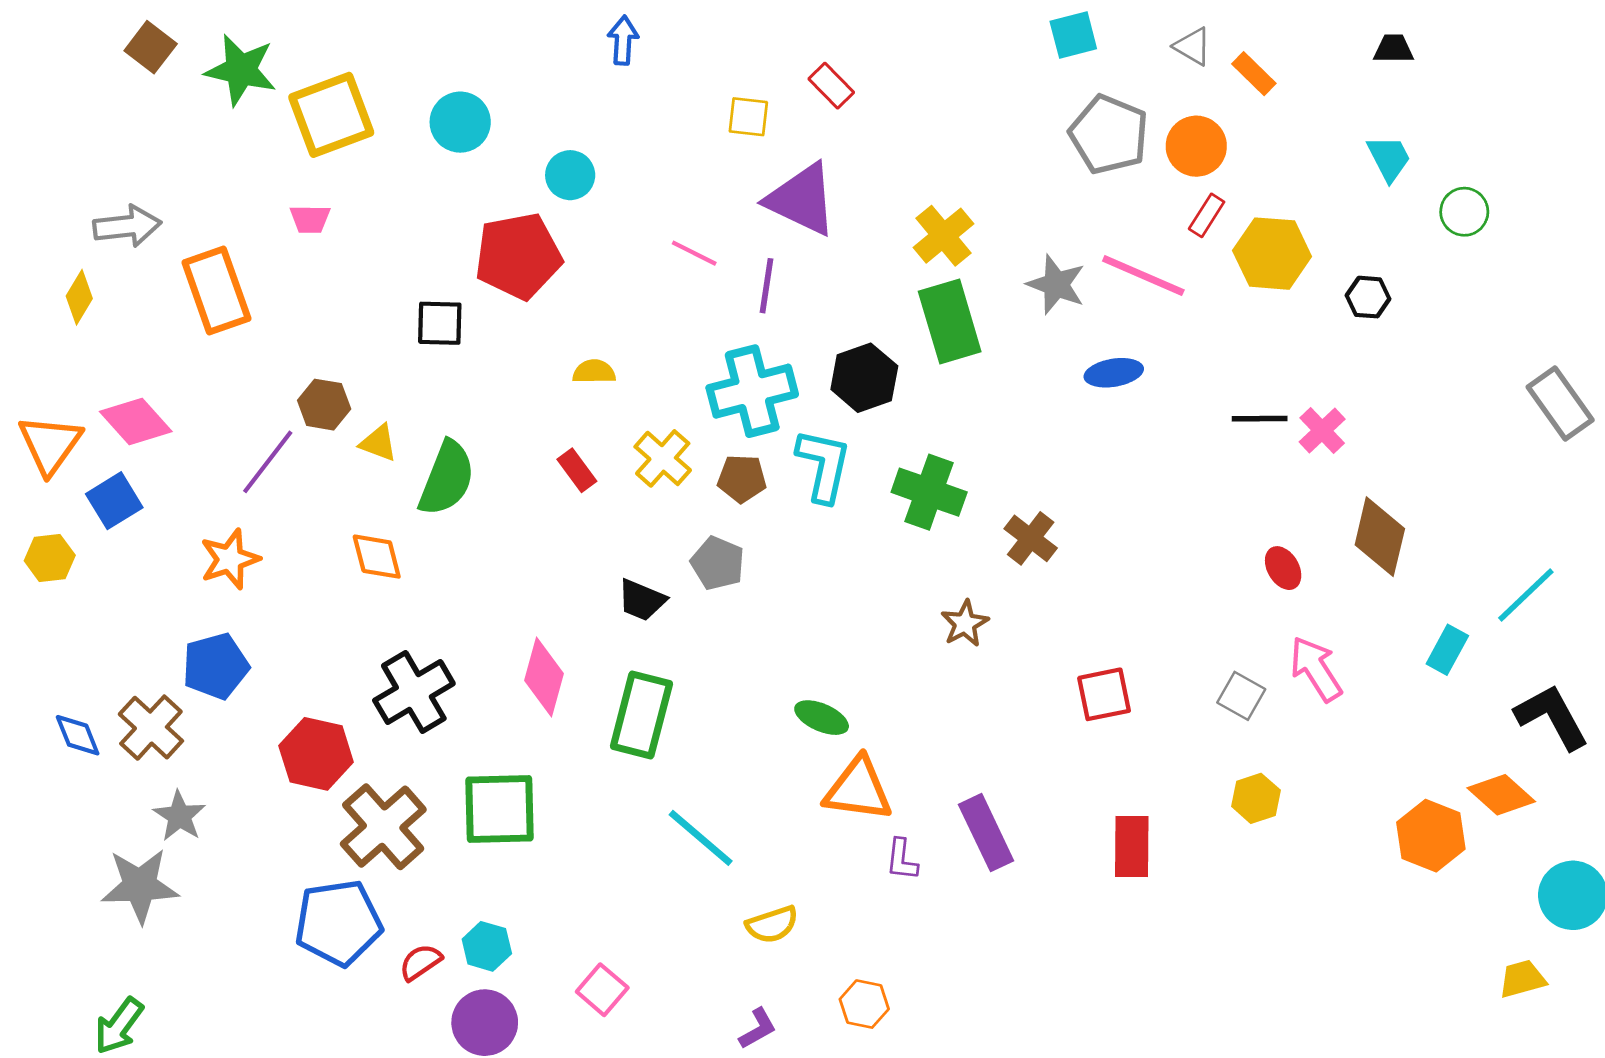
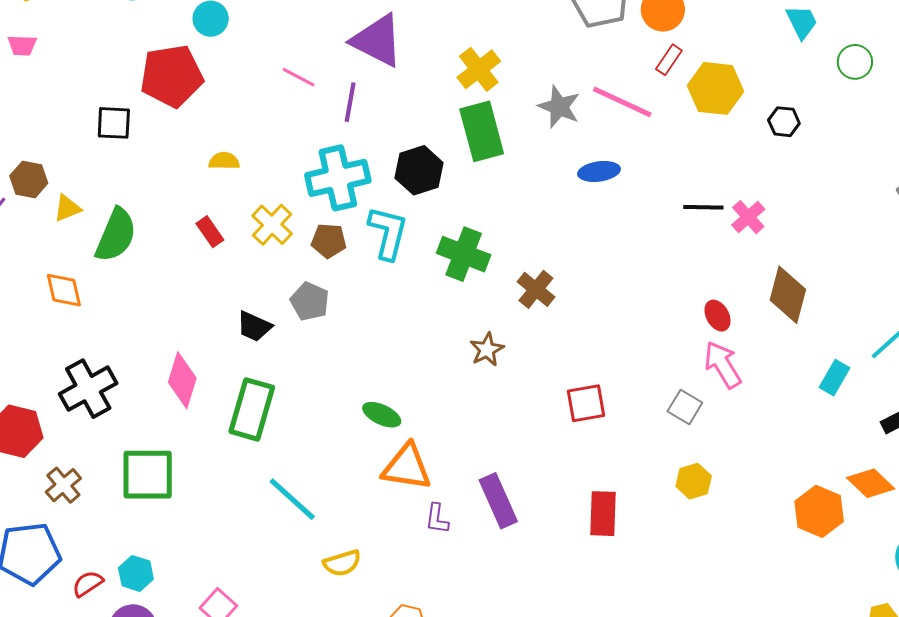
yellow triangle: (378, 443) -> (67, 208), turned -44
pink arrow: (1316, 669) -> (723, 365), moved
brown cross: (383, 827) -> (63, 485), size x0.6

